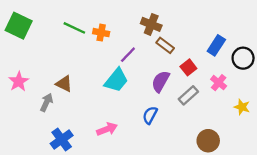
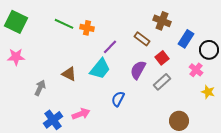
brown cross: (151, 24) -> (162, 21), moved
pink star: (19, 81) -> (16, 57), moved, turned 30
pink cross: (219, 83) -> (196, 70), moved
brown triangle: (64, 84) -> (69, 74), moved
blue semicircle: (150, 115) -> (118, 99), moved
pink arrow: (107, 129) -> (81, 114), moved

